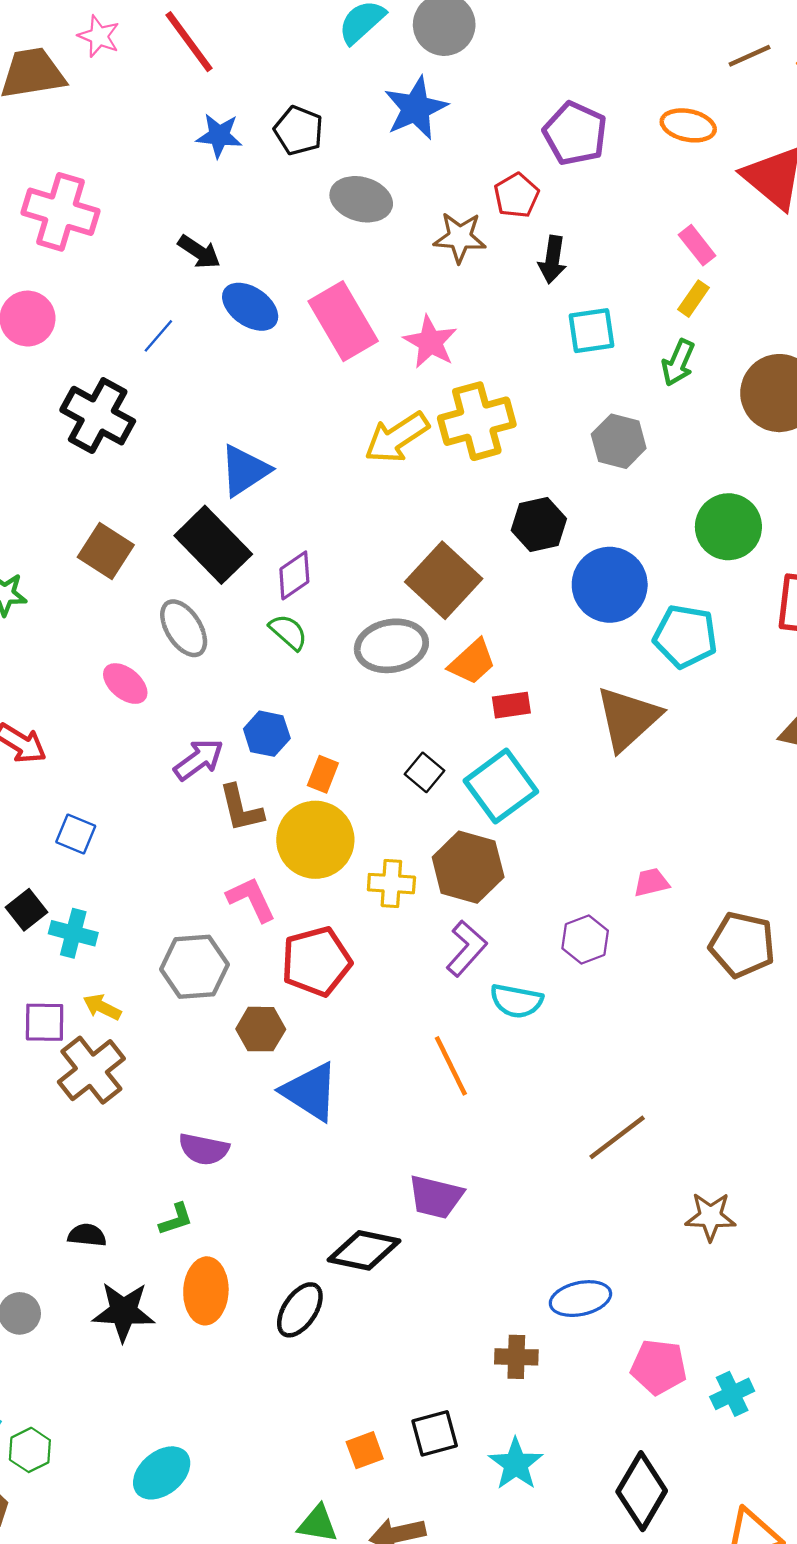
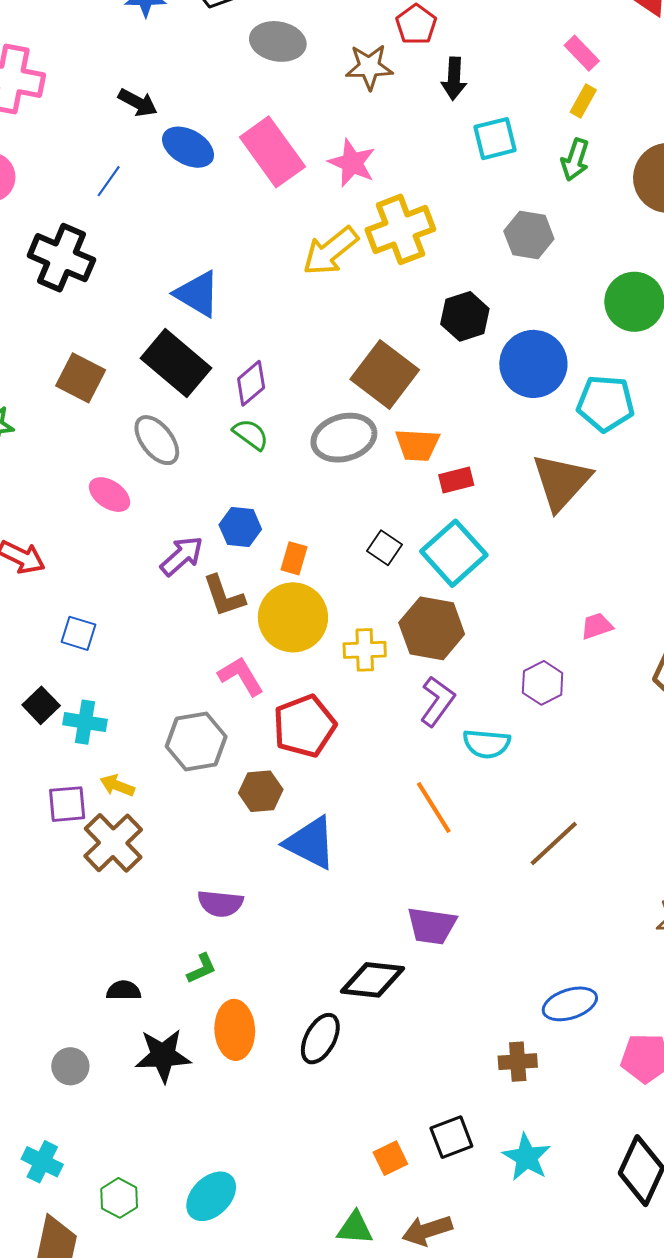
blue triangle: (245, 470) -> (197, 294), turned -50
orange trapezoid: (472, 662) -> (417, 445), turned 51
brown line: (617, 1137) -> (554, 844), moved
green hexagon: (30, 1450) -> (119, 1198), moved

